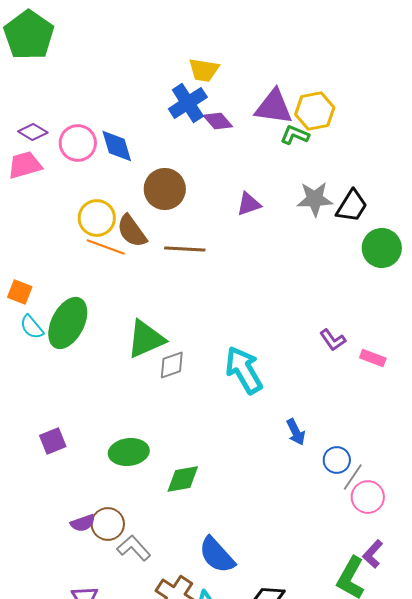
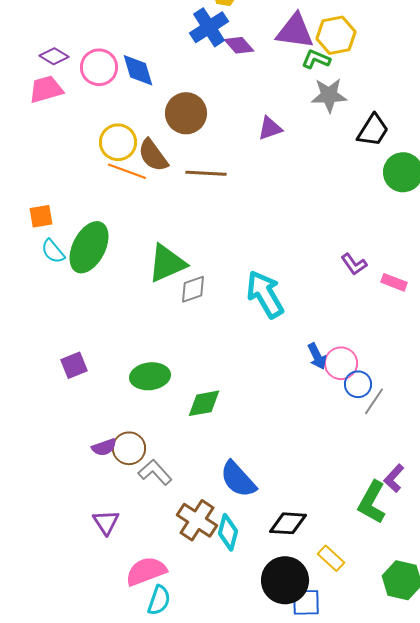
gray star: (315, 199) -> (329, 95), moved
orange square: (20, 292) -> (41, 216), turned -30
pink circle: (368, 497) -> (341, 363), moved

